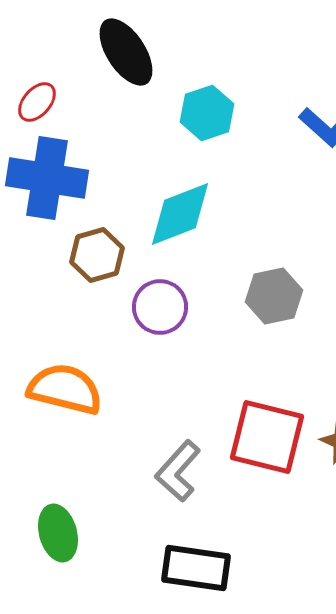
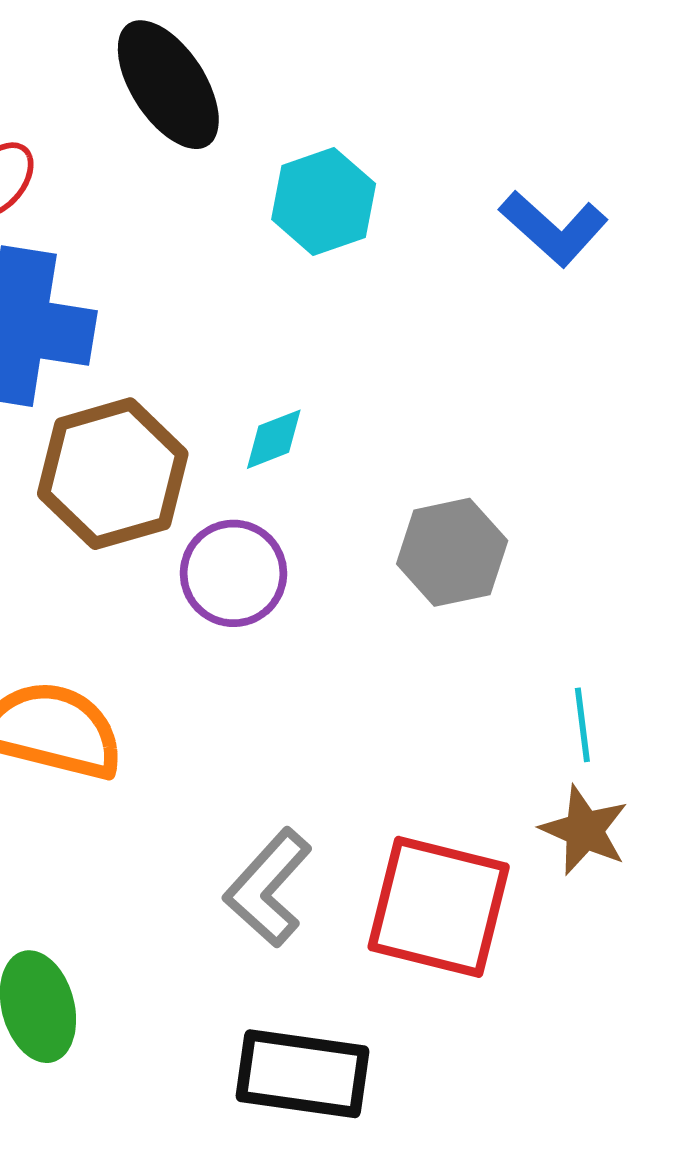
cyan diamond: (180, 214) -> (274, 439), moved, size x0.5
brown hexagon: (97, 255) -> (113, 474), size x1.4
red square: (267, 437) -> (439, 907), moved

